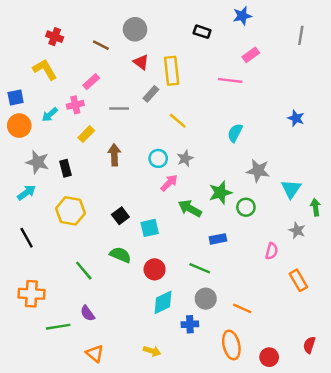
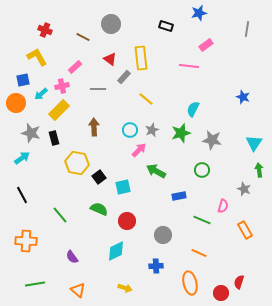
red triangle: (141, 62) -> (110, 59), moved
blue square: (16, 98) -> (23, 80), moved
yellow rectangle: (86, 134) -> (59, 110), moved, size x1.5
cyan triangle: (291, 189) -> (254, 143), moved
green star: (220, 193) -> (181, 133), moved
yellow hexagon: (70, 211) -> (77, 163), moved
green line: (200, 268) -> (202, 220), moved
green line: (84, 271) -> (60, 215), moved
gray circle: (206, 299) -> (163, 235), moved
cyan diamond: (163, 302) -> (116, 251), moved
green line: (58, 327) -> (35, 284), moved
red semicircle: (309, 345) -> (239, 282), moved

